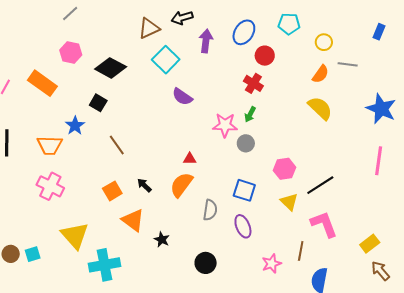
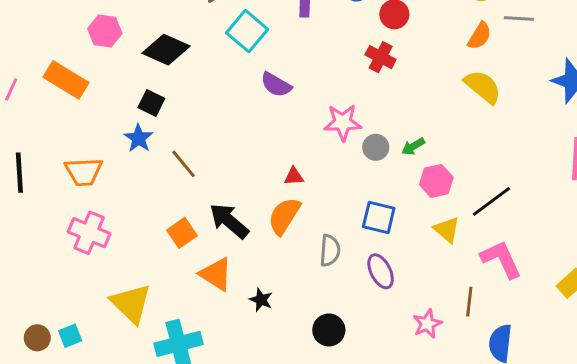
green arrow: (250, 114) -> (413, 146), moved, turned 35
blue star: (75, 126) -> (139, 138), moved
black arrow: (144, 185) -> (229, 221), size x1.8

